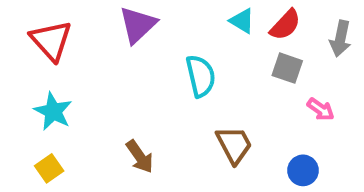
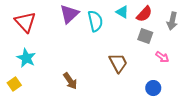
cyan semicircle: (201, 76) -> (95, 21), moved
brown trapezoid: (234, 145) -> (118, 63), moved
yellow square: (49, 168) -> (14, 84), moved

